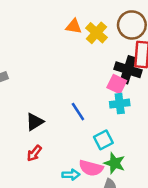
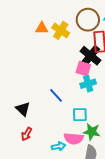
black cross: (128, 70) -> (90, 56), turned 30
black triangle: (35, 122) -> (23, 109), turned -35
cyan square: (103, 140) -> (80, 115), turned 35

